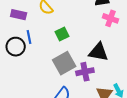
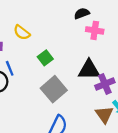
purple cross: (85, 72) -> (105, 84), moved

